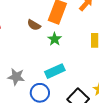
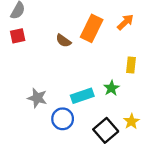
green star: (55, 39) -> (111, 88), moved

